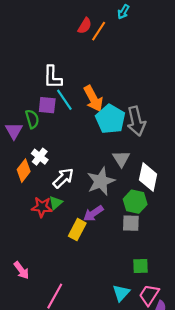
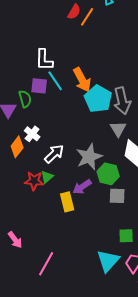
gray triangle: (121, 159) -> (118, 129), moved
green hexagon: (135, 202) -> (108, 174), moved
yellow rectangle: (77, 230) -> (67, 202), turned -42
cyan triangle: (121, 293) -> (108, 261), size x1.4

